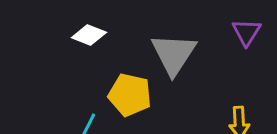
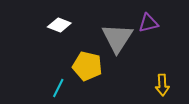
purple triangle: (247, 32) -> (148, 23), moved, turned 45

